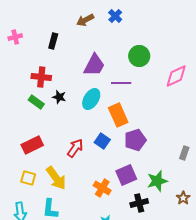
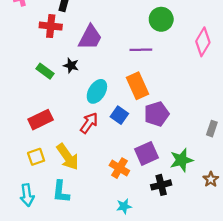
purple trapezoid: (94, 65) -> (90, 37), moved
pink diamond: (176, 76) -> (203, 42), turned -35
red cross: (41, 77) -> (51, 26), moved
cyan ellipse: (91, 99) -> (97, 91), moved
yellow square: (28, 178) -> (36, 157), turned -35

